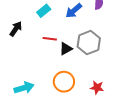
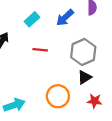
black triangle: (66, 49) -> (84, 77), moved

